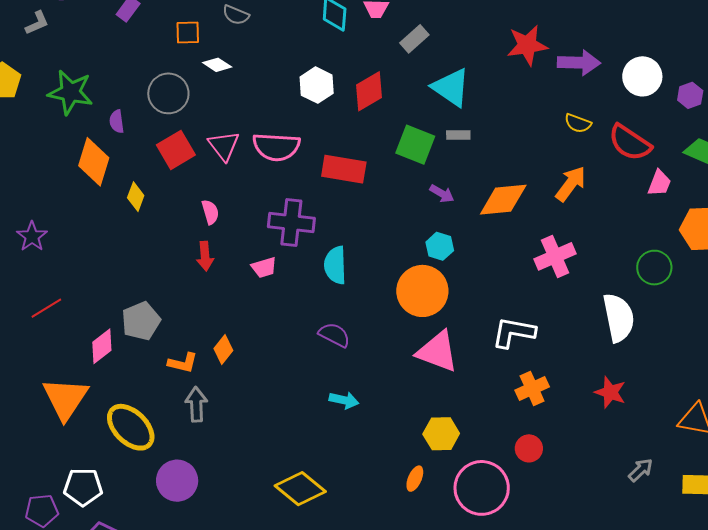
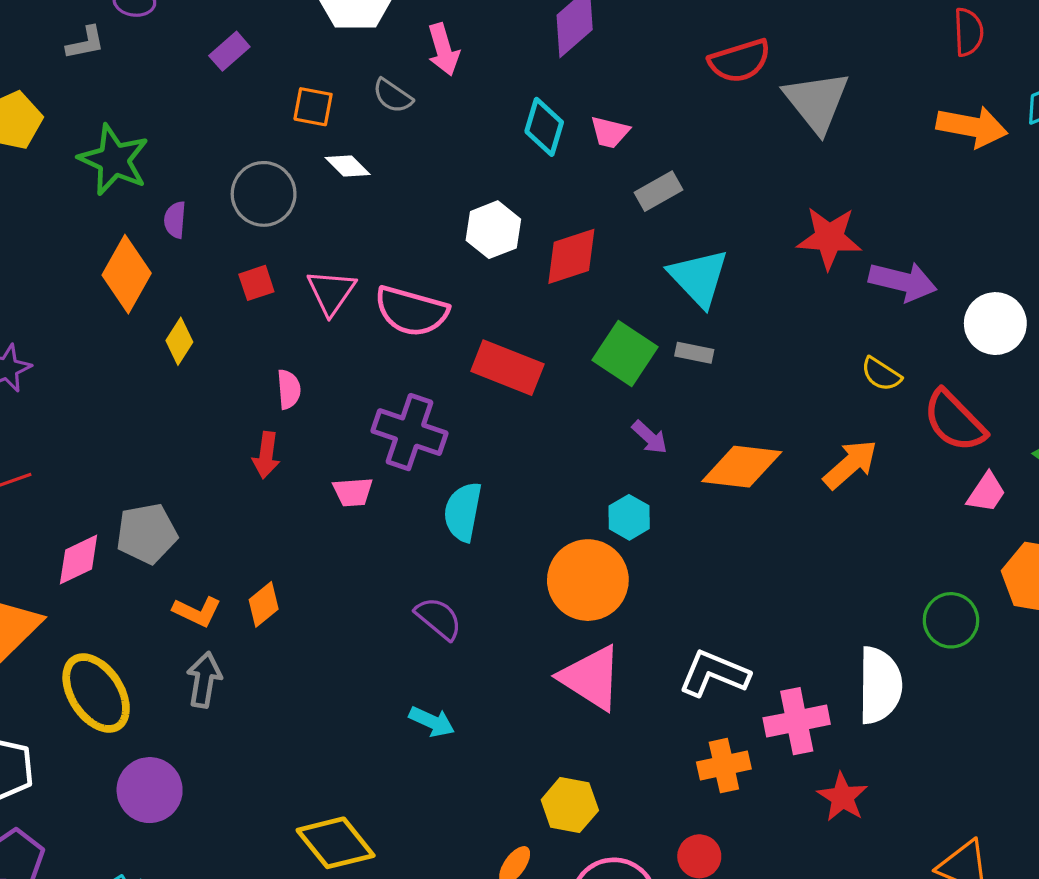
red square: (176, 150) -> (256, 283), size x0.6
pink cross: (555, 256) -> (797, 721), moved

